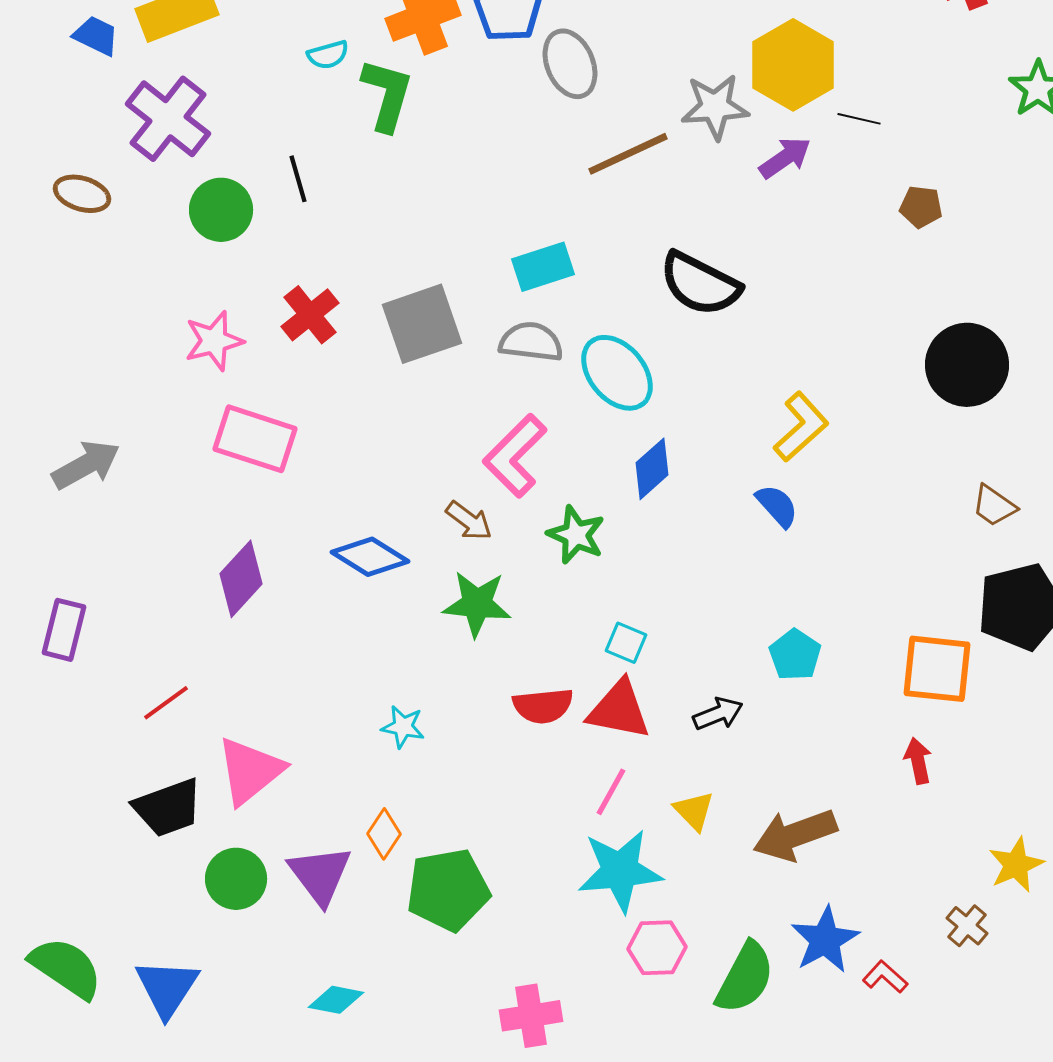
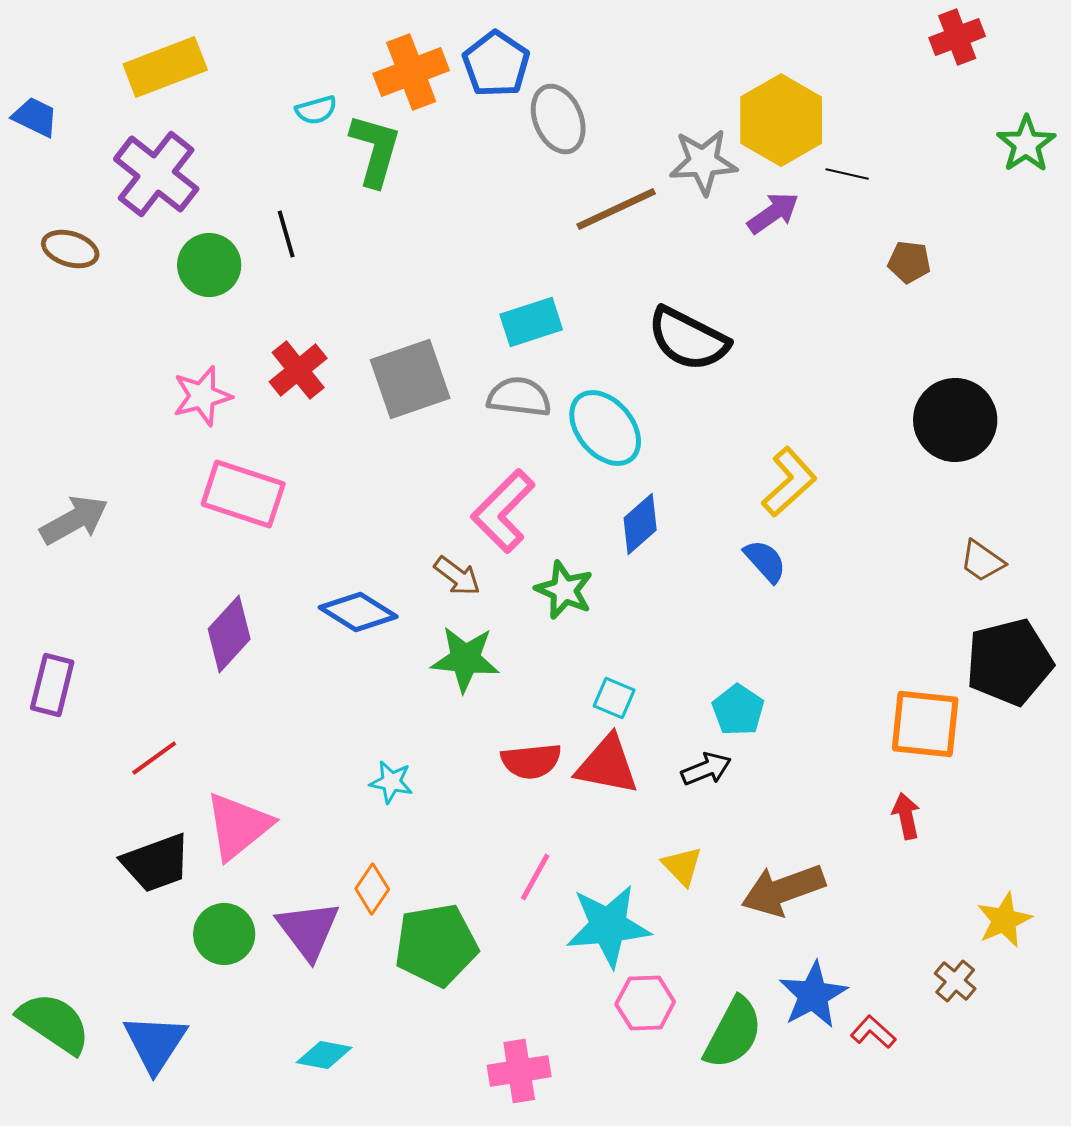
blue trapezoid: (96, 36) -> (35, 117), moved
cyan pentagon: (795, 655) -> (738, 710), moved
pink line: (611, 792) -> (535, 877), moved

